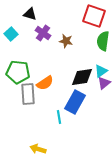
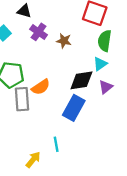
cyan triangle: (101, 71) -> (100, 64), moved
cyan line: (59, 117) -> (56, 144), moved
yellow arrow: (38, 149) -> (33, 160), turned 112

